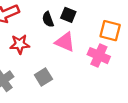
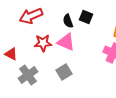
pink triangle: (65, 42) -> (66, 42), moved

